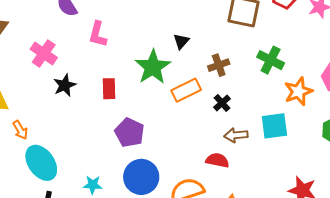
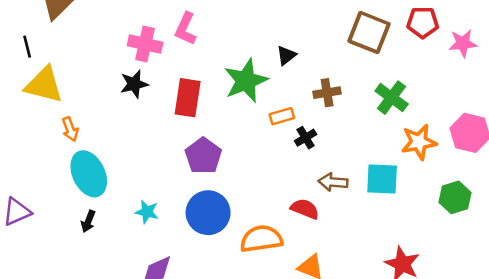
pink cross: (44, 53) -> (145, 44), moved, turned -32
red rectangle: (109, 89) -> (188, 98), size x1.4
orange rectangle: (186, 90) -> (282, 116), size x0.7
black cross: (222, 103) -> (306, 138), moved

